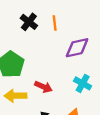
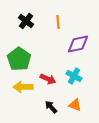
black cross: (29, 22) -> (26, 21), moved
cyan cross: (83, 83) -> (74, 76), moved

